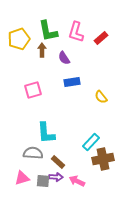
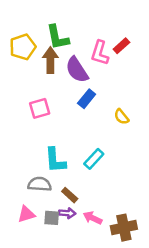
pink L-shape: (76, 32) -> (100, 53), moved
brown arrow: (42, 50) -> (50, 60), size x1.5
purple semicircle: (64, 58) -> (77, 70), size x1.6
blue rectangle: (72, 82) -> (87, 99), turned -42
cyan rectangle: (91, 142) -> (94, 159), moved
brown cross: (103, 159) -> (124, 228), moved

